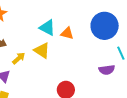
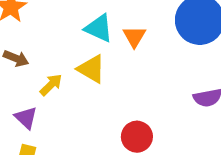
orange triangle: (67, 33) -> (134, 37), turned 48

